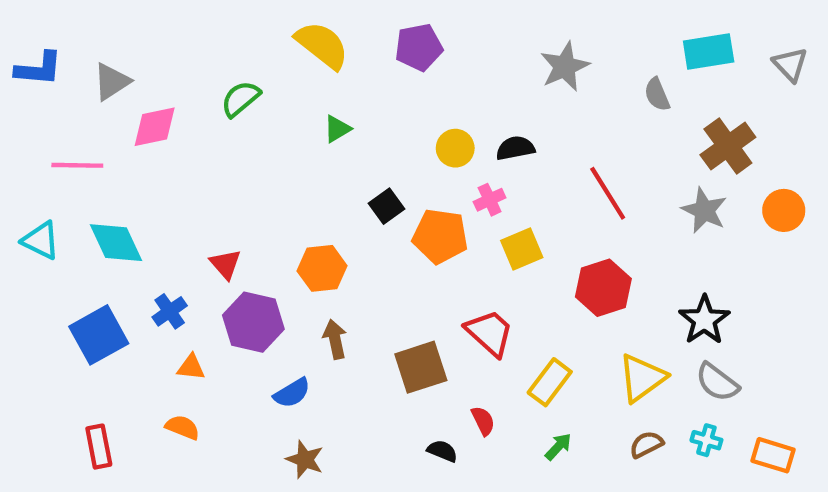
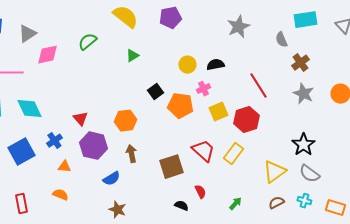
brown cross: (728, 146) -> (300, 63), moved, size x0.7
red hexagon: (603, 288) -> (246, 120), moved
yellow rectangle: (550, 382) -> (233, 154), moved

